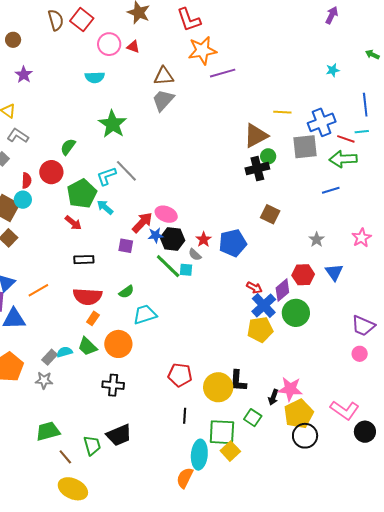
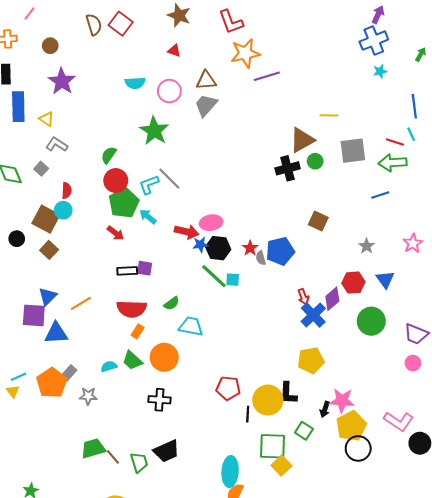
pink circle: (109, 44) -> (169, 91), moved
green arrow: (372, 55) -> (421, 54), turned 96
purple star: (24, 75) -> (62, 81), size x1.5
blue cross: (322, 122) -> (374, 41), moved
cyan line: (362, 132) -> (411, 134), turned 72
black cross: (257, 169) -> (288, 168), moved
red circle: (51, 172) -> (116, 181), moved
pink ellipse: (166, 214) -> (211, 223), turned -30
red arrow: (142, 223) -> (187, 232), turned 60
purple square: (126, 246) -> (145, 268), moved
gray semicircle: (195, 255) -> (261, 258), moved, turned 32
red arrow: (254, 288) -> (303, 297), turned 42
green circle: (296, 313) -> (371, 321), moved
cyan trapezoid: (145, 315) -> (191, 326), turned 30
yellow pentagon: (260, 330) -> (311, 360), moved
gray rectangle: (50, 357) -> (69, 373), moved
black line: (185, 416) -> (248, 414), moved
cyan ellipse: (199, 455) -> (230, 471), moved
brown line: (65, 457) -> (113, 457), moved

